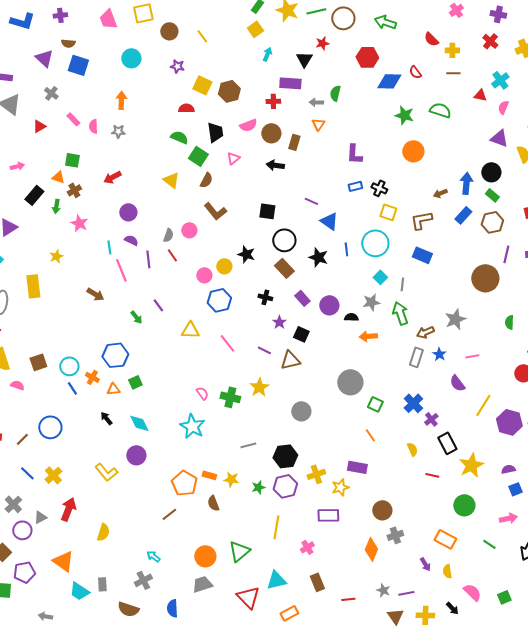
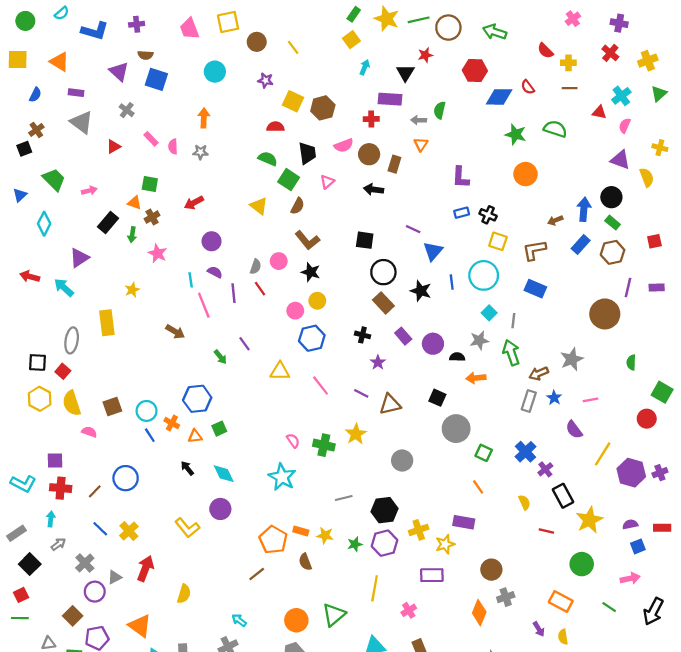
blue triangle: (329, 221) -> (433, 251), turned 36
black star: (246, 254) -> (311, 272), moved
black square: (301, 334) -> (437, 398), moved

